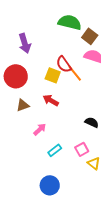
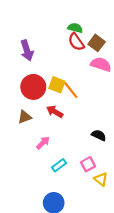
green semicircle: (70, 22) -> (75, 28), size x0.6
red semicircle: (64, 64) -> (76, 42), moved
orange line: (75, 73) -> (71, 90), moved
red circle: (16, 76) -> (33, 87), moved

